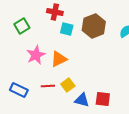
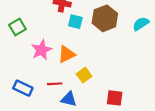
green square: (22, 26) -> (17, 27), moved
yellow square: (68, 85) -> (84, 75), moved
blue triangle: (82, 100) -> (69, 99), moved

